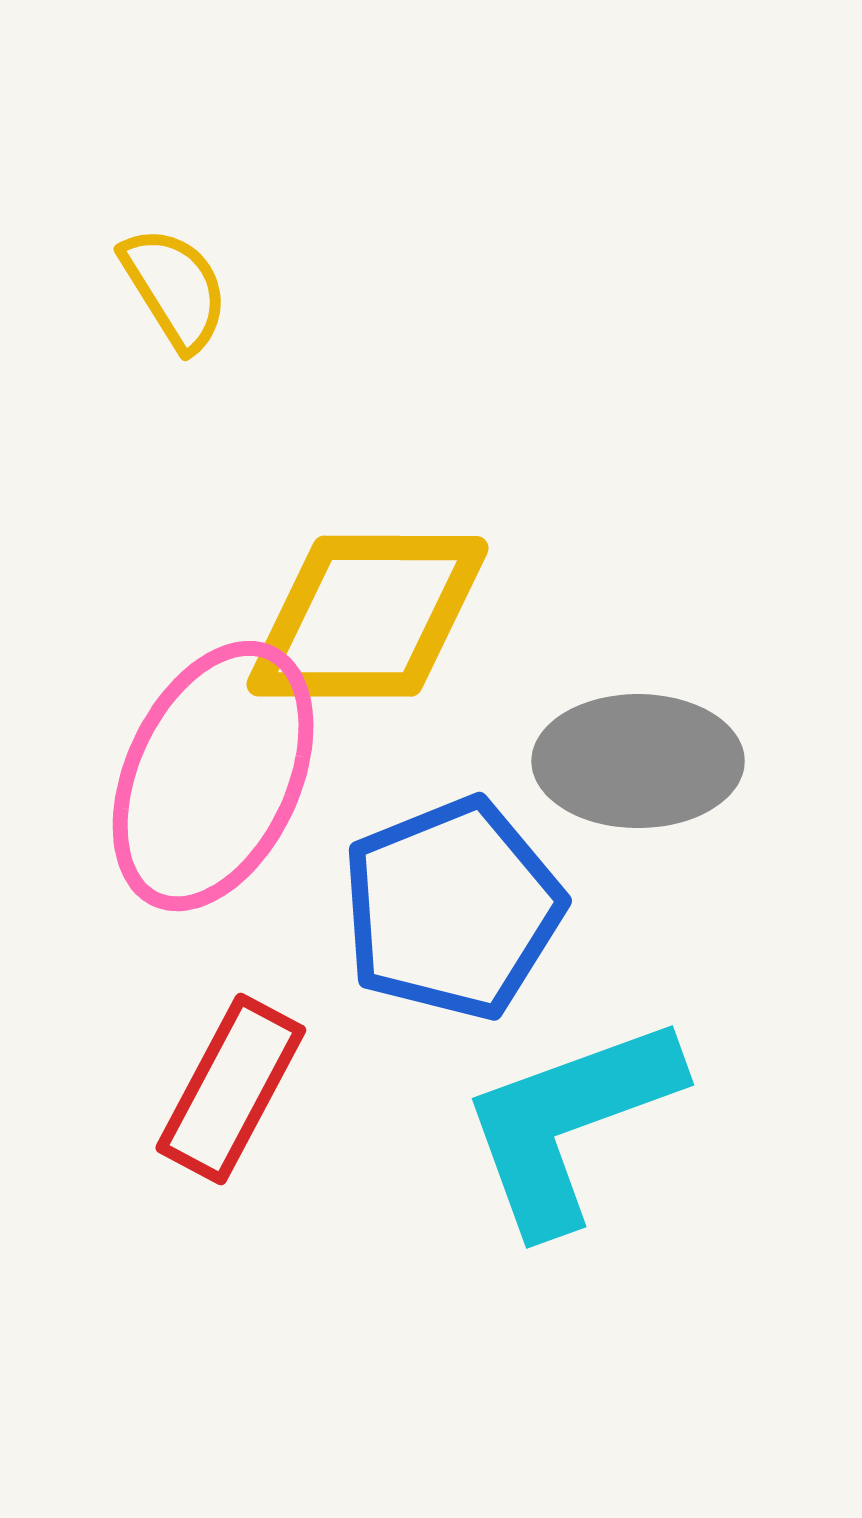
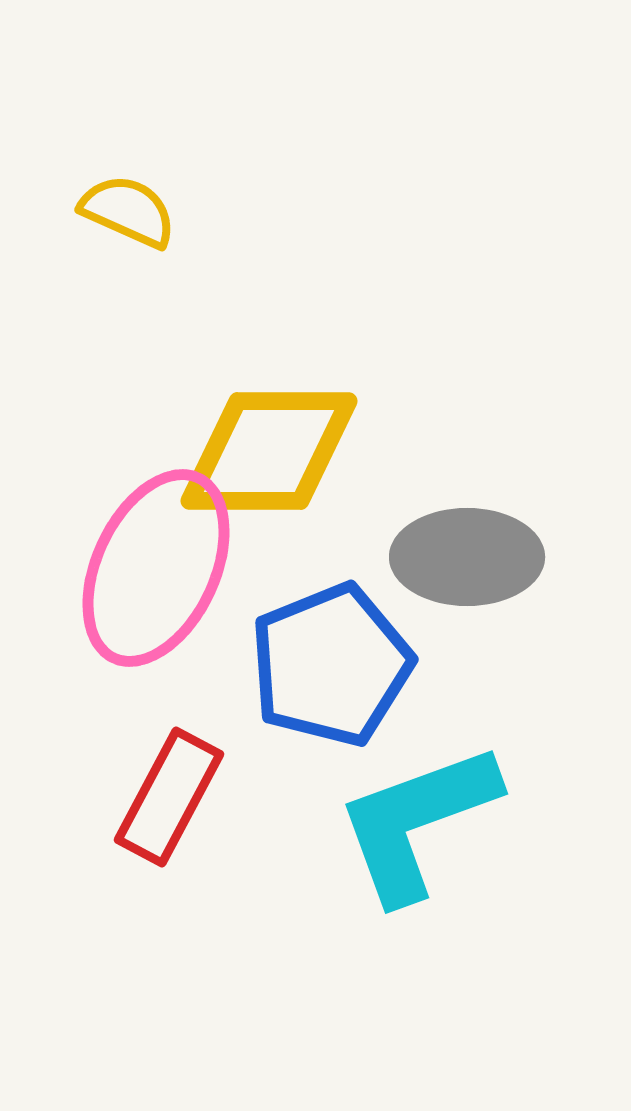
yellow semicircle: (175, 288) -> (128, 211), turned -34

